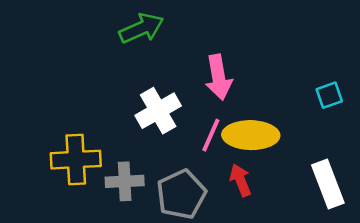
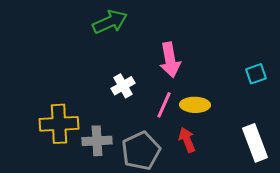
white cross: (158, 111) -> (123, 86), size x0.7
yellow ellipse: (251, 135) -> (195, 105), size x0.7

